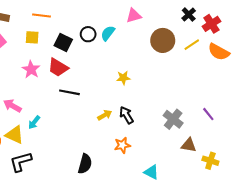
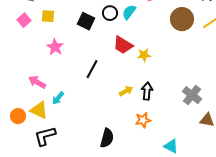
yellow square: (32, 37) -> (48, 16), moved
red trapezoid: (58, 67) -> (123, 45), moved
black line: (69, 92) -> (92, 69), turned -72
black arrow: (126, 115) -> (147, 91), turned 36

